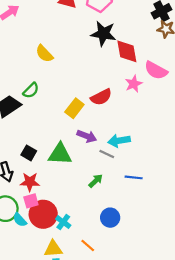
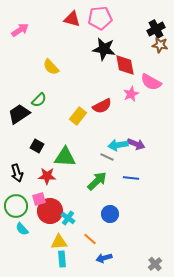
purple arrow: (87, 136) -> (136, 144), moved
black square: (29, 153) -> (37, 146), moved
green arrow: (96, 181) -> (97, 181), size x1.5
red star: (30, 182) -> (47, 176), moved
cyan semicircle: (20, 220) -> (22, 229), moved

